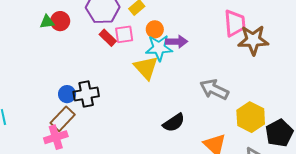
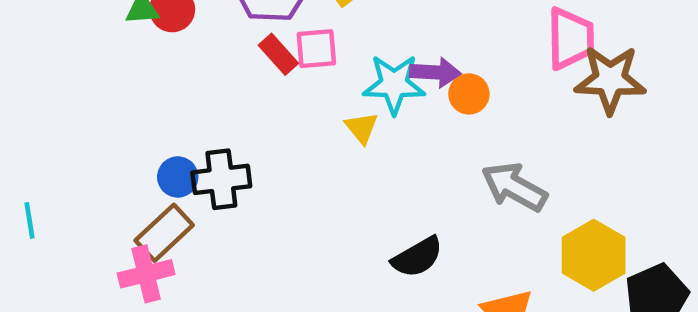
orange circle: (155, 29) -> (469, 94), moved
yellow triangle: (146, 68) -> (362, 128), size x0.6

